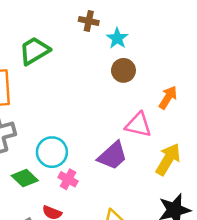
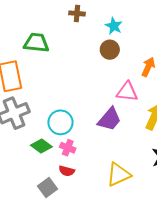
cyan star: (117, 38) -> (114, 26), moved
green trapezoid: (34, 51) -> (36, 43), turned 44
pink cross: (68, 179) -> (68, 148), moved

